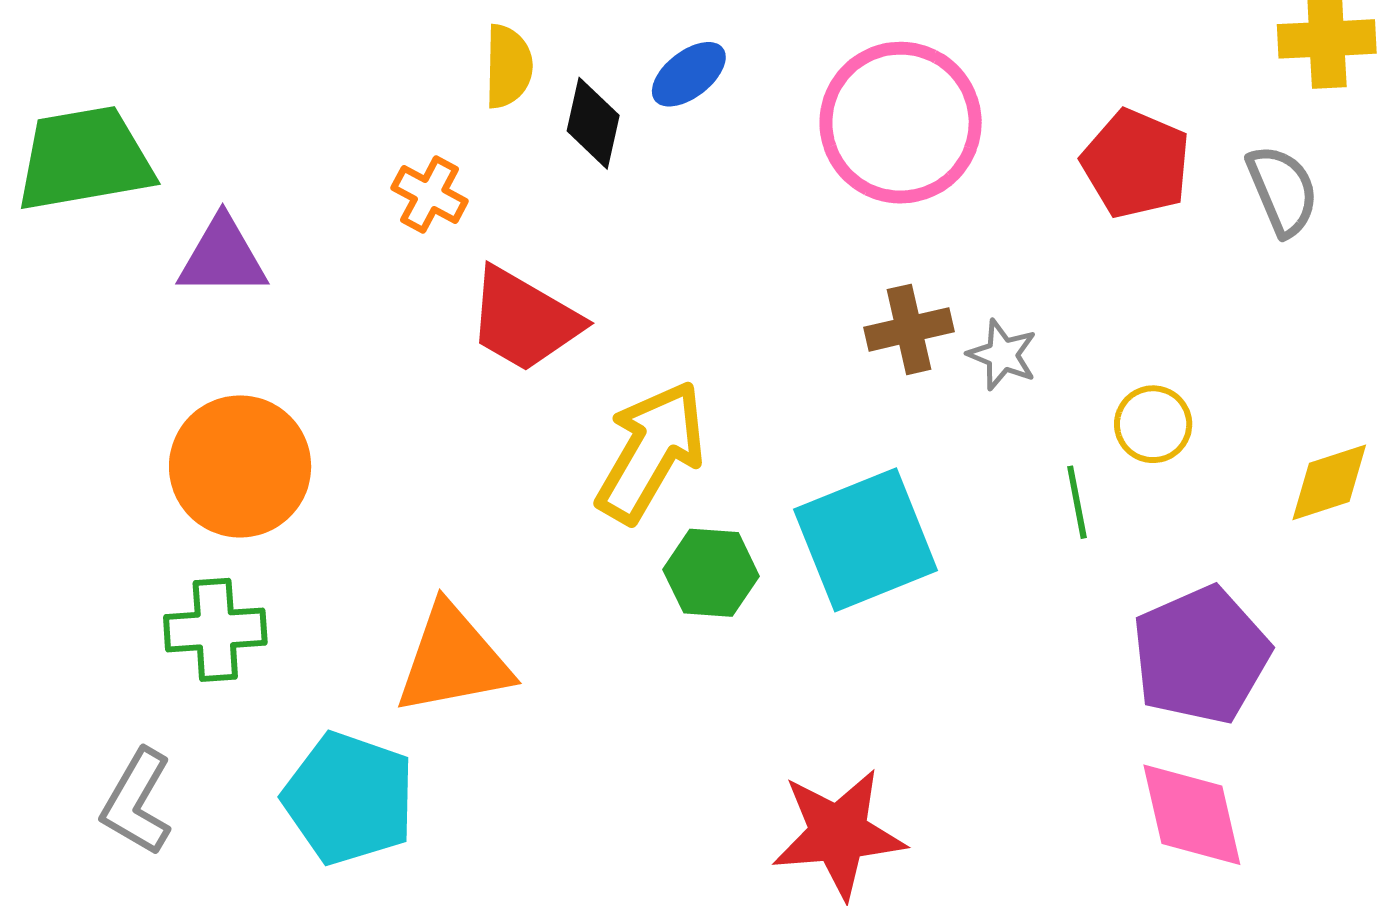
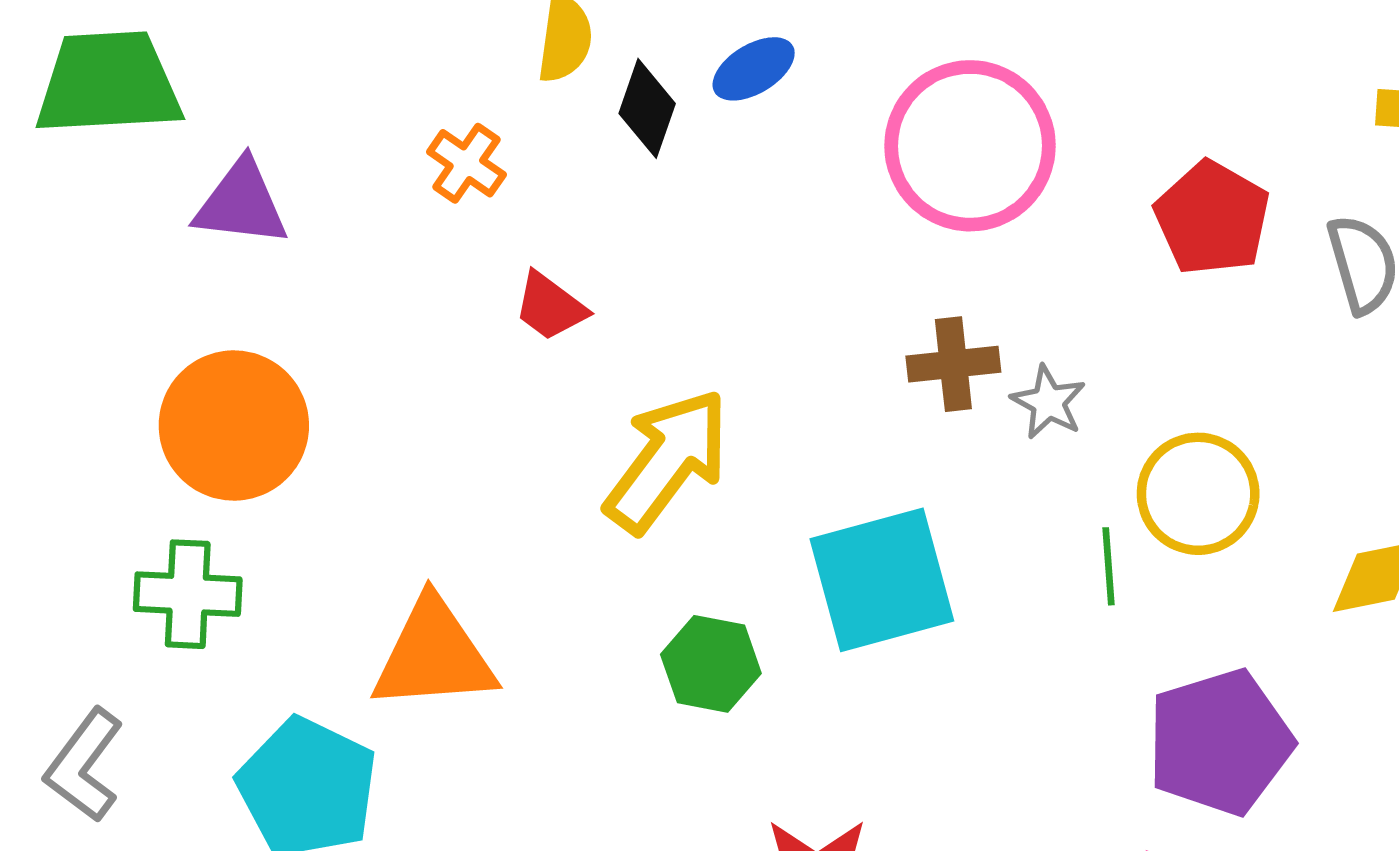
red trapezoid: (524, 320) -> (550, 307), size x0.6
yellow circle: (1153, 424) -> (1198, 494), size x1.5
green hexagon: (711, 573) -> (711, 664), moved

